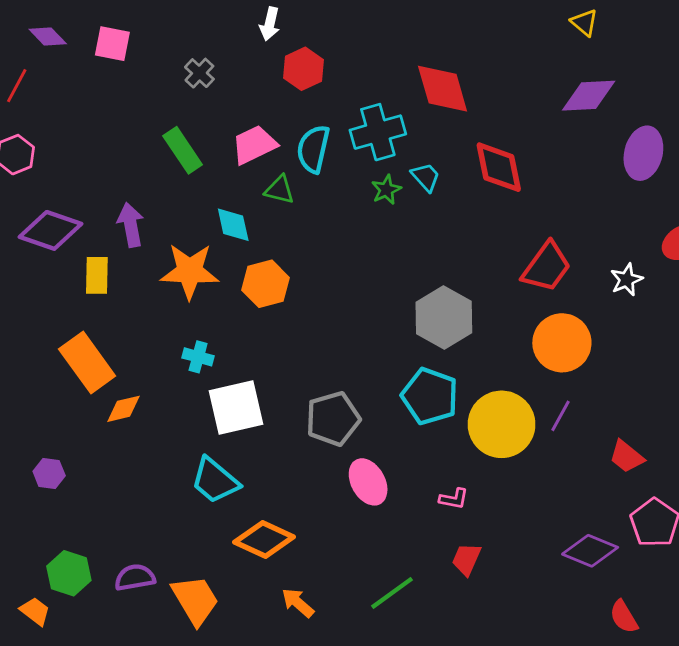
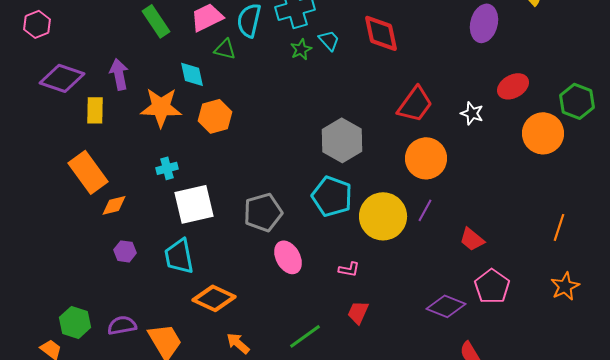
white star: (627, 280) -> (472, 113), turned -30
cyan cross: (198, 357) -> (167, 168), turned -30
purple hexagon: (49, 473) -> (125, 251), moved
cyan trapezoid: (215, 481) -> (179, 256), turned 39

